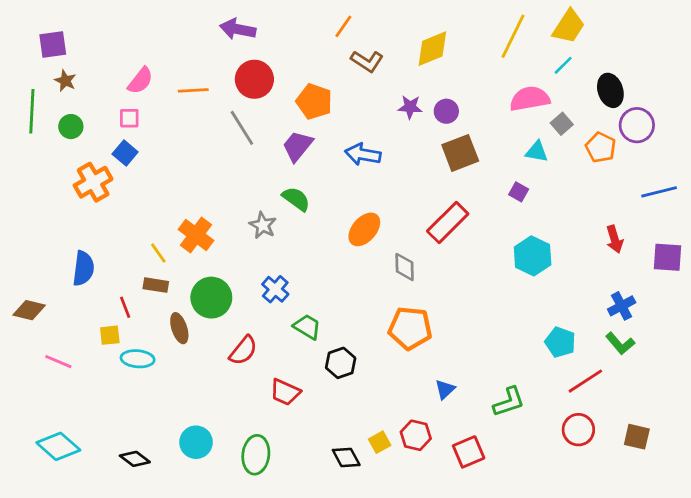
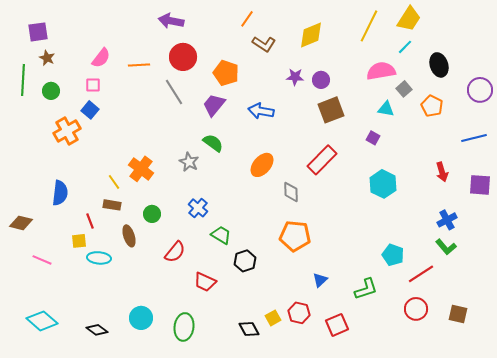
purple circle: (637, 125) -> (480, 90), moved
green circle: (211, 298) -> (152, 214), size x0.6
cyan pentagon: (560, 342) -> (393, 255), moved

